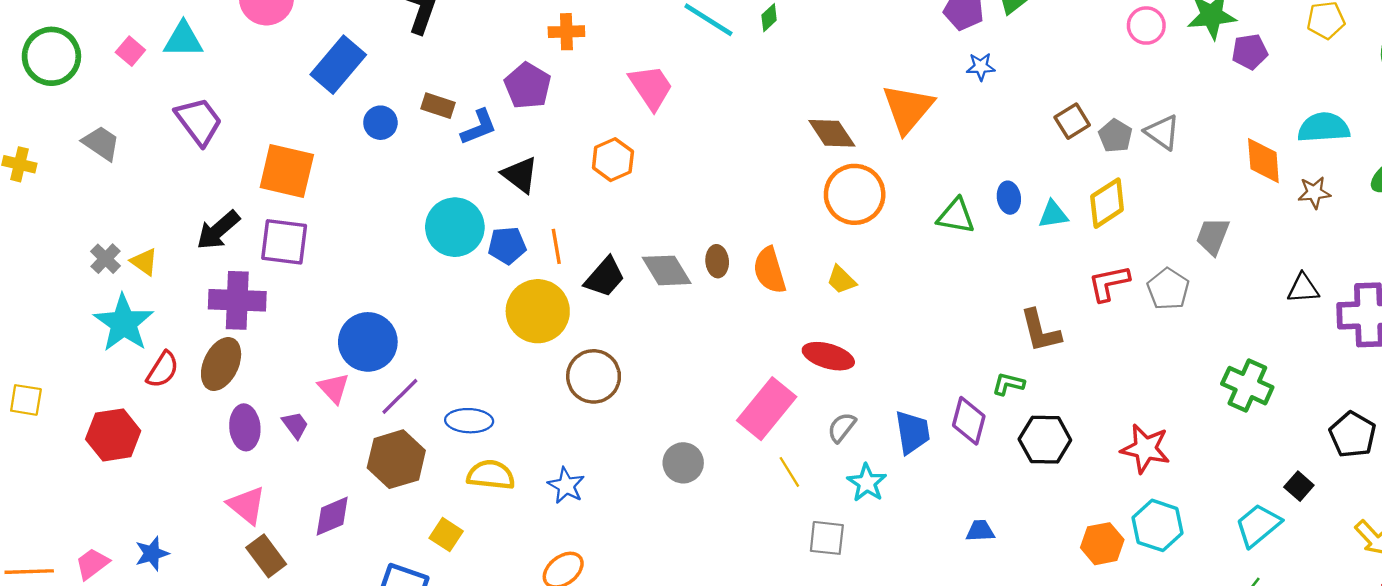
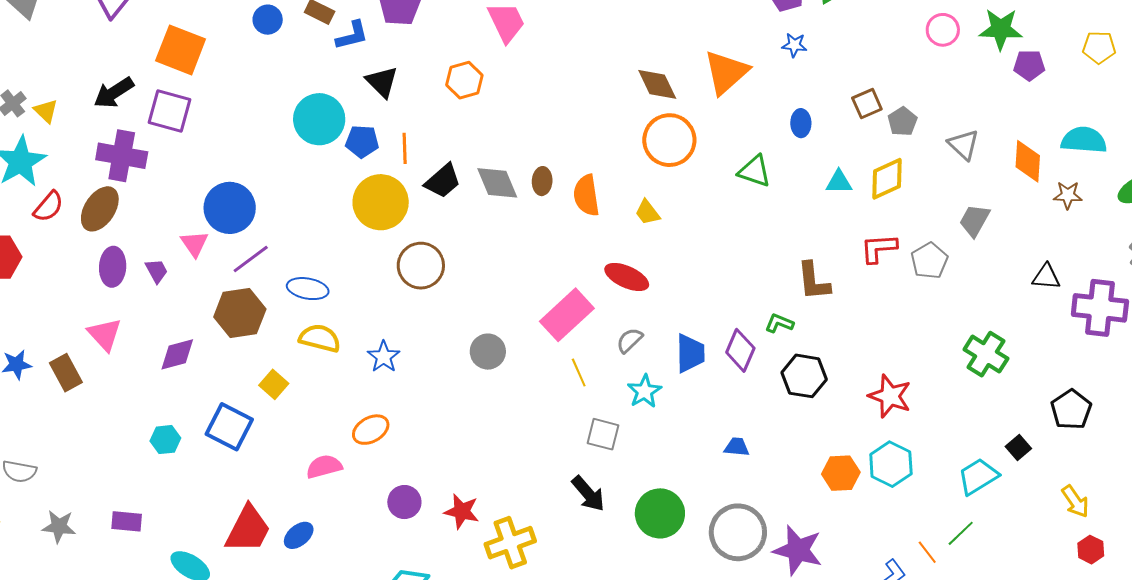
gray triangle: (1162, 132) -> (964, 145), moved
blue ellipse: (1009, 198) -> (801, 123), moved
brown rectangle: (266, 556) -> (66, 373), moved

